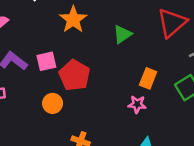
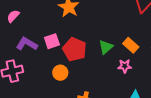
green triangle: (122, 34) -> (106, 47), moved
orange rectangle: (148, 78) -> (131, 45), turned -63

